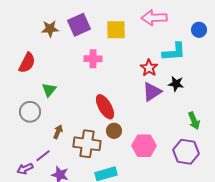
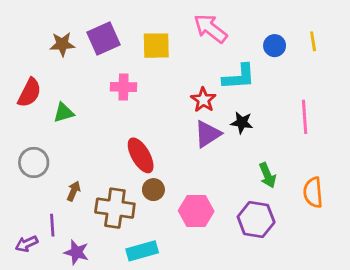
pink arrow: (154, 18) -> (210, 29), turned 40
green triangle: (49, 90) -> (64, 113), moved, turned 35
purple line: (43, 156) -> (52, 225), turned -56

